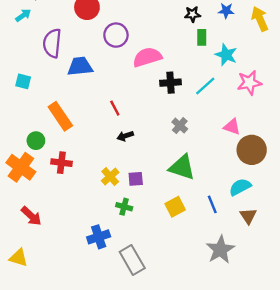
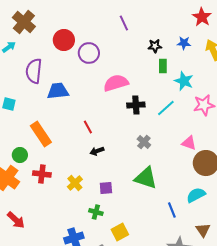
purple circle: (116, 35) -> (89, 53), moved
yellow cross: (110, 177) -> (75, 183), moved
yellow square: (175, 207) -> (120, 232), moved
brown triangle: (248, 216) -> (203, 230), moved

